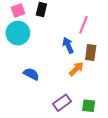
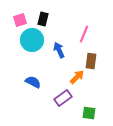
cyan circle: (18, 33) -> (32, 40), moved
blue arrow: (68, 45) -> (59, 50), moved
purple rectangle: (62, 103) -> (63, 98), moved

